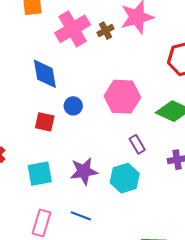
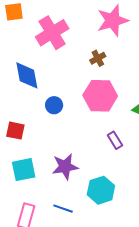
brown cross: (105, 31) -> (98, 58), moved
red square: (45, 122) -> (15, 131), moved
cyan hexagon: (125, 178) -> (101, 190), moved

